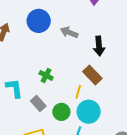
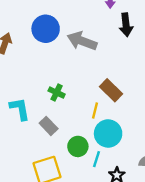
gray arrow: (69, 32) -> (82, 41), size x1.4
black arrow: (99, 46) -> (126, 25), moved
green circle: (61, 112) -> (78, 146), moved

